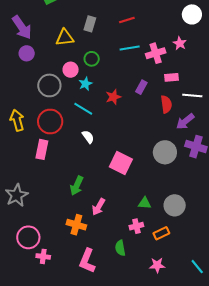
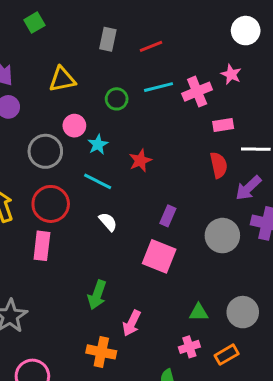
gray rectangle: (90, 24) -> (108, 39), moved
green circle: (92, 59) -> (117, 99), moved
purple rectangle: (141, 87) -> (168, 216), moved

